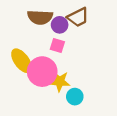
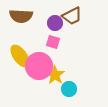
brown semicircle: (40, 17) -> (21, 16), moved
yellow star: (60, 81) -> (55, 75), turned 30

